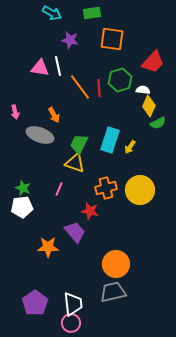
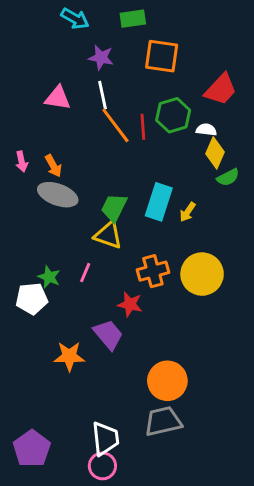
white line: (58, 66) -> (102, 95), moved
orange arrow: (54, 115) -> (53, 166), moved
green star: (23, 188) -> (49, 277), moved
purple pentagon: (35, 303) -> (32, 449), moved

